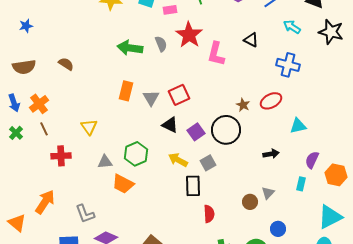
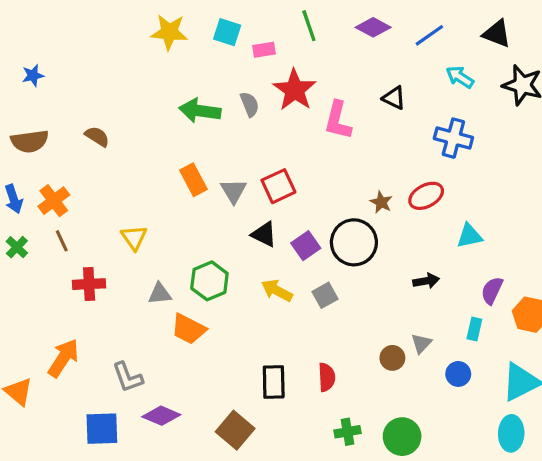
orange rectangle: (126, 91) -> (193, 180), turned -42
black rectangle: (193, 186) -> (274, 382), moved
blue circle: (278, 229) -> (458, 374), moved

